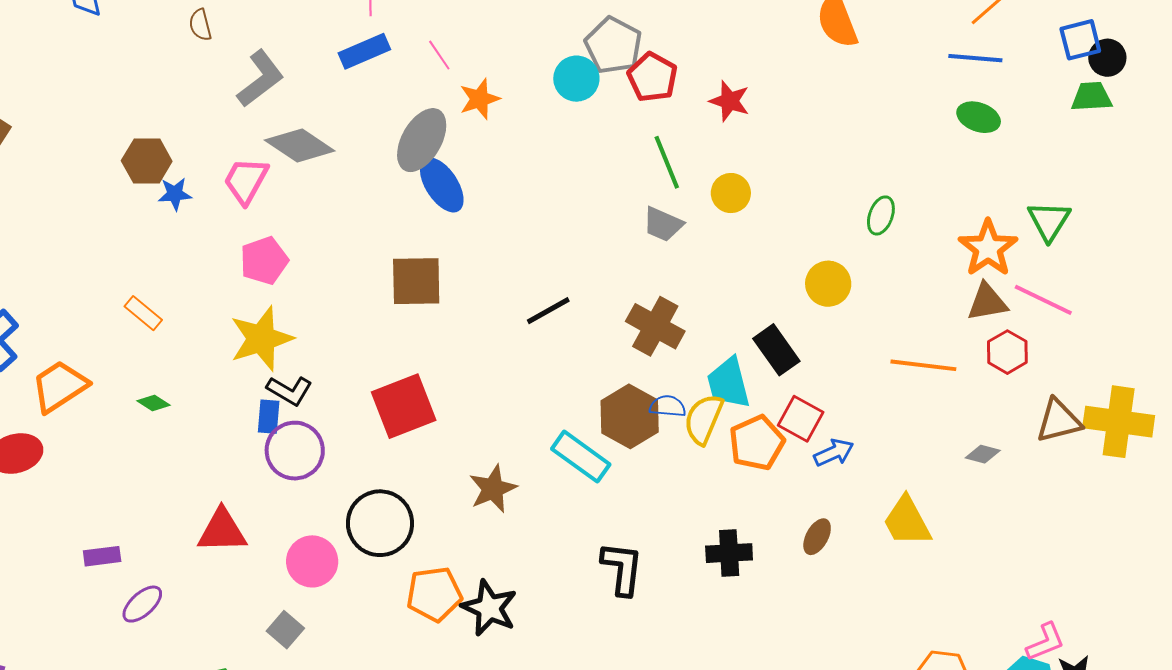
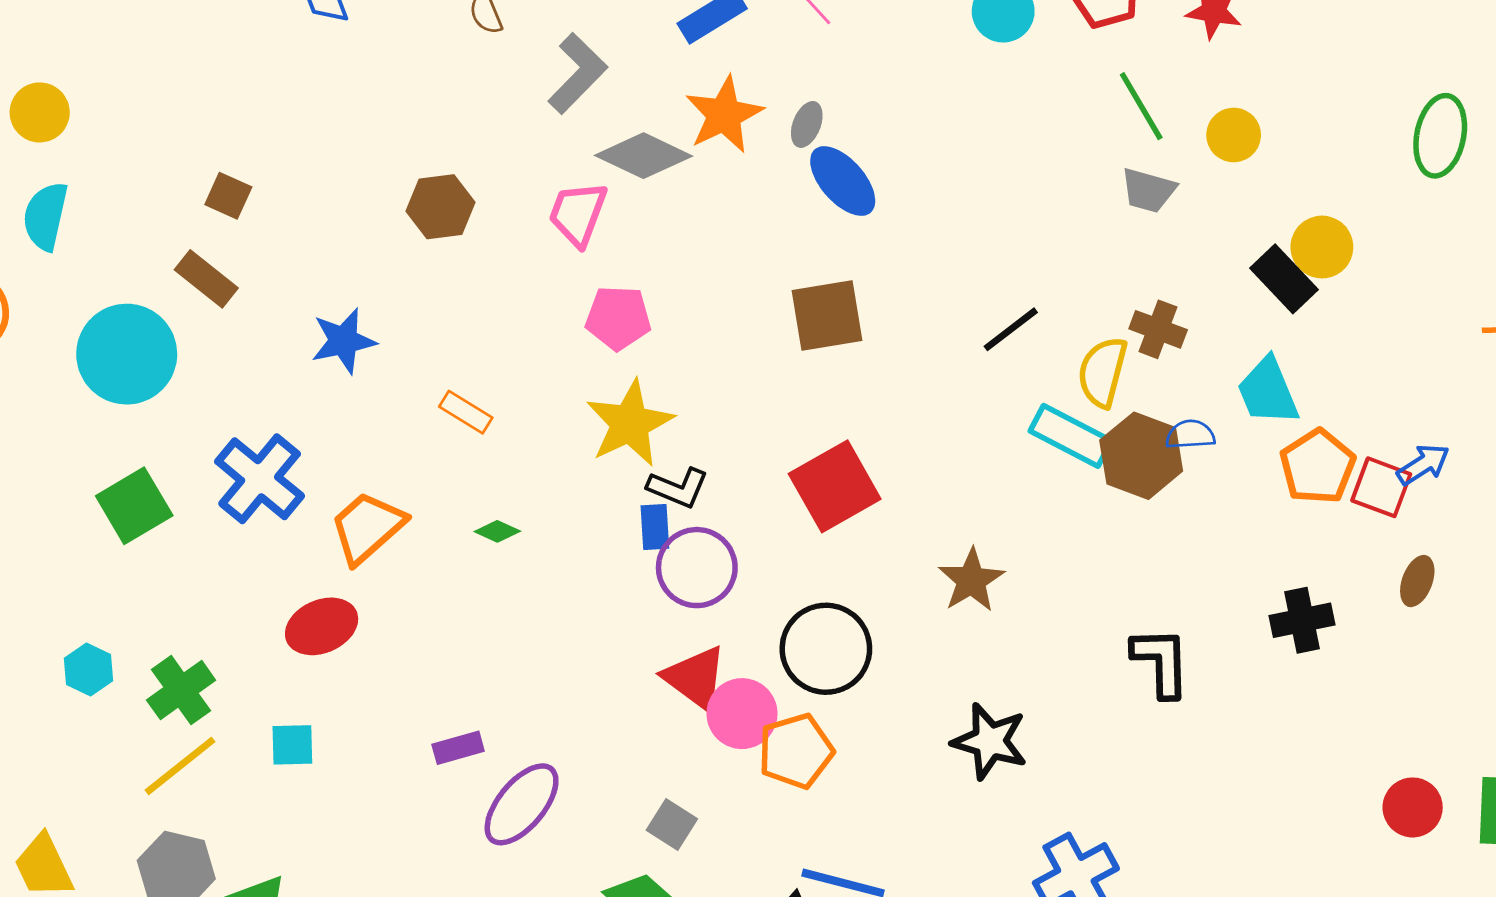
orange star: (480, 99) -> (724, 115), moved, size x1.4
gray ellipse: (422, 140) -> (807, 124), size x0.5
blue star: (175, 194) -> (344, 341), moved, size x1.4
green ellipse: (881, 215) -> (1440, 136), size x1.5
pink pentagon: (264, 261) -> (618, 318), turned 30
yellow circle: (828, 284) -> (1322, 247), moved
brown cross: (655, 326) -> (1158, 329), size x0.7
black rectangle: (776, 350) -> (1284, 279), moved
yellow semicircle: (704, 419) -> (1103, 372), moved
red square: (801, 419) -> (1381, 487), moved
cyan rectangle: (581, 457) -> (1071, 436), moved
red triangle: (222, 531) -> (695, 678), moved, turned 46
orange pentagon: (434, 594) -> (796, 751), moved
purple ellipse: (142, 604) -> (522, 804), size x1.5
gray square: (285, 630) -> (672, 825), moved

